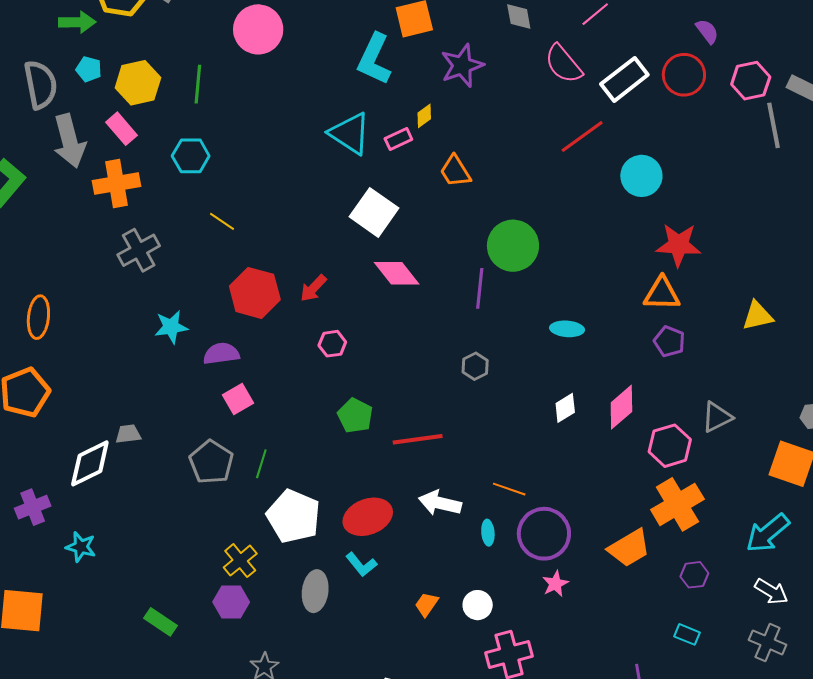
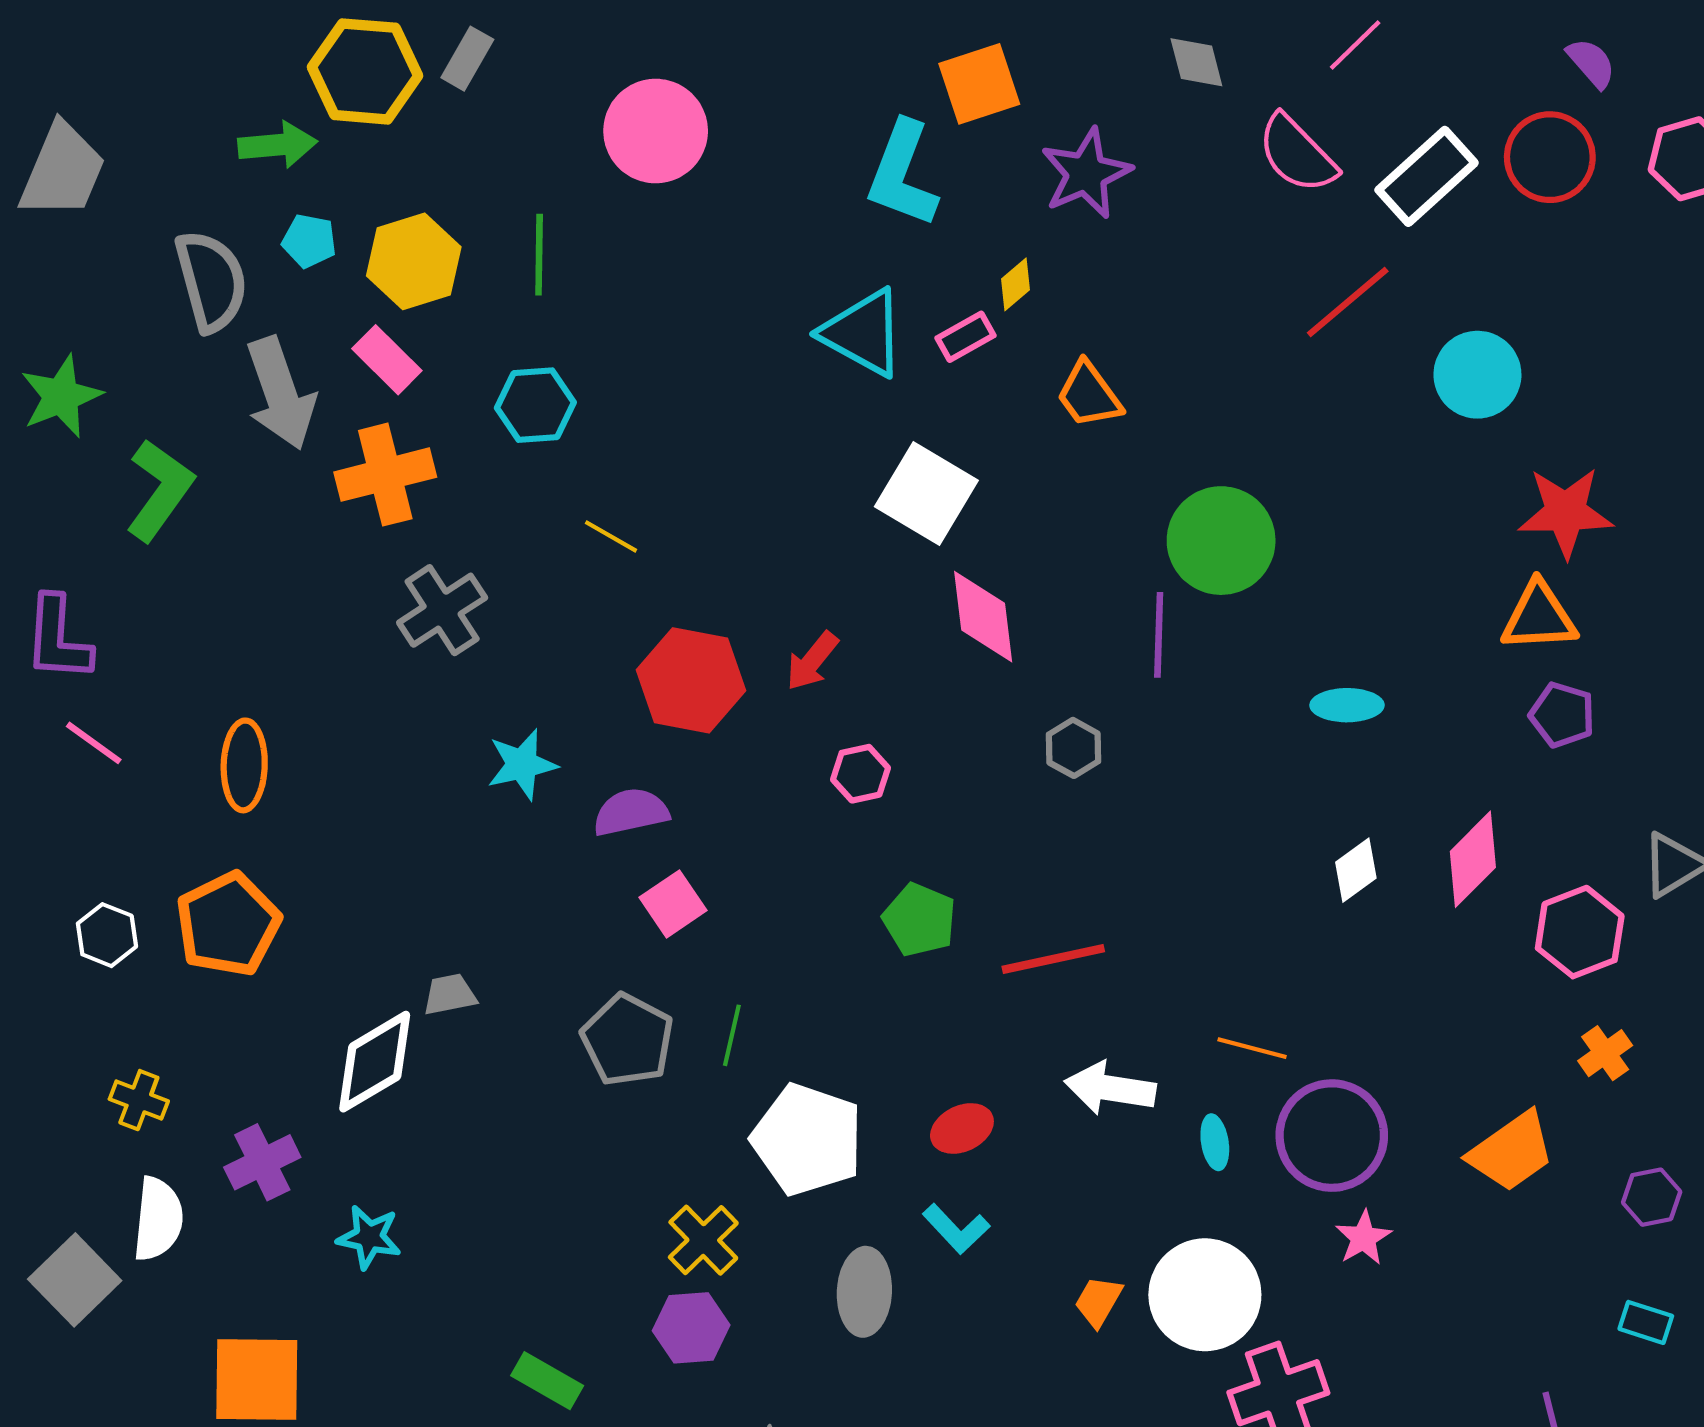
pink diamond: (397, 273) -> (983, 617), turned 36
gray hexagon: (475, 366) -> (1073, 748), moved
orange cross: (677, 504) -> (1605, 1053), size x0.5
red ellipse: (368, 517) -> (962, 1128), size x0.6
white circle: (478, 605) -> (1205, 1295), size x1.8

